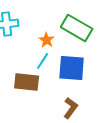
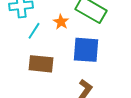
cyan line: (43, 61) -> (34, 31), moved

